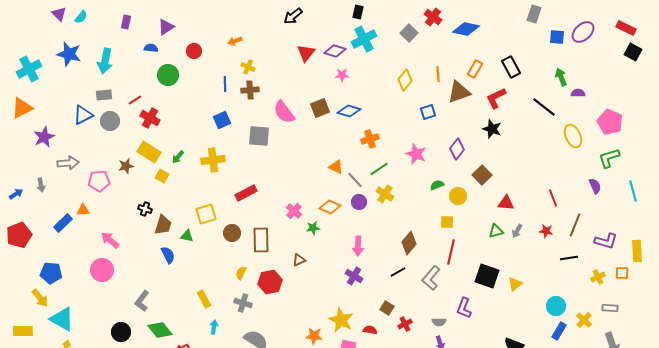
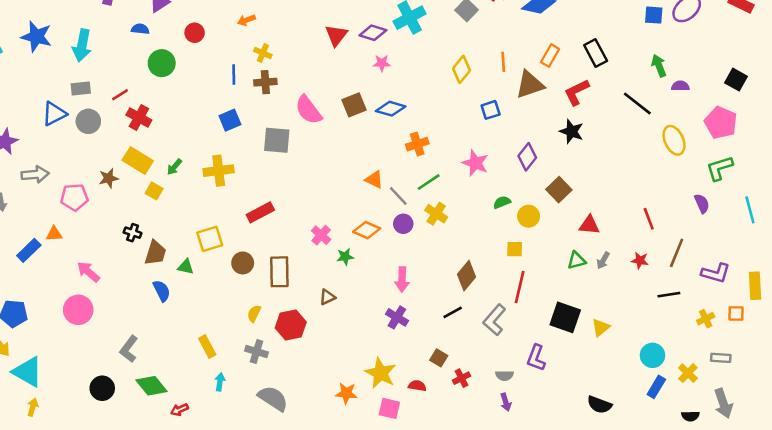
black square: (633, 52) -> (736, 80), moved

